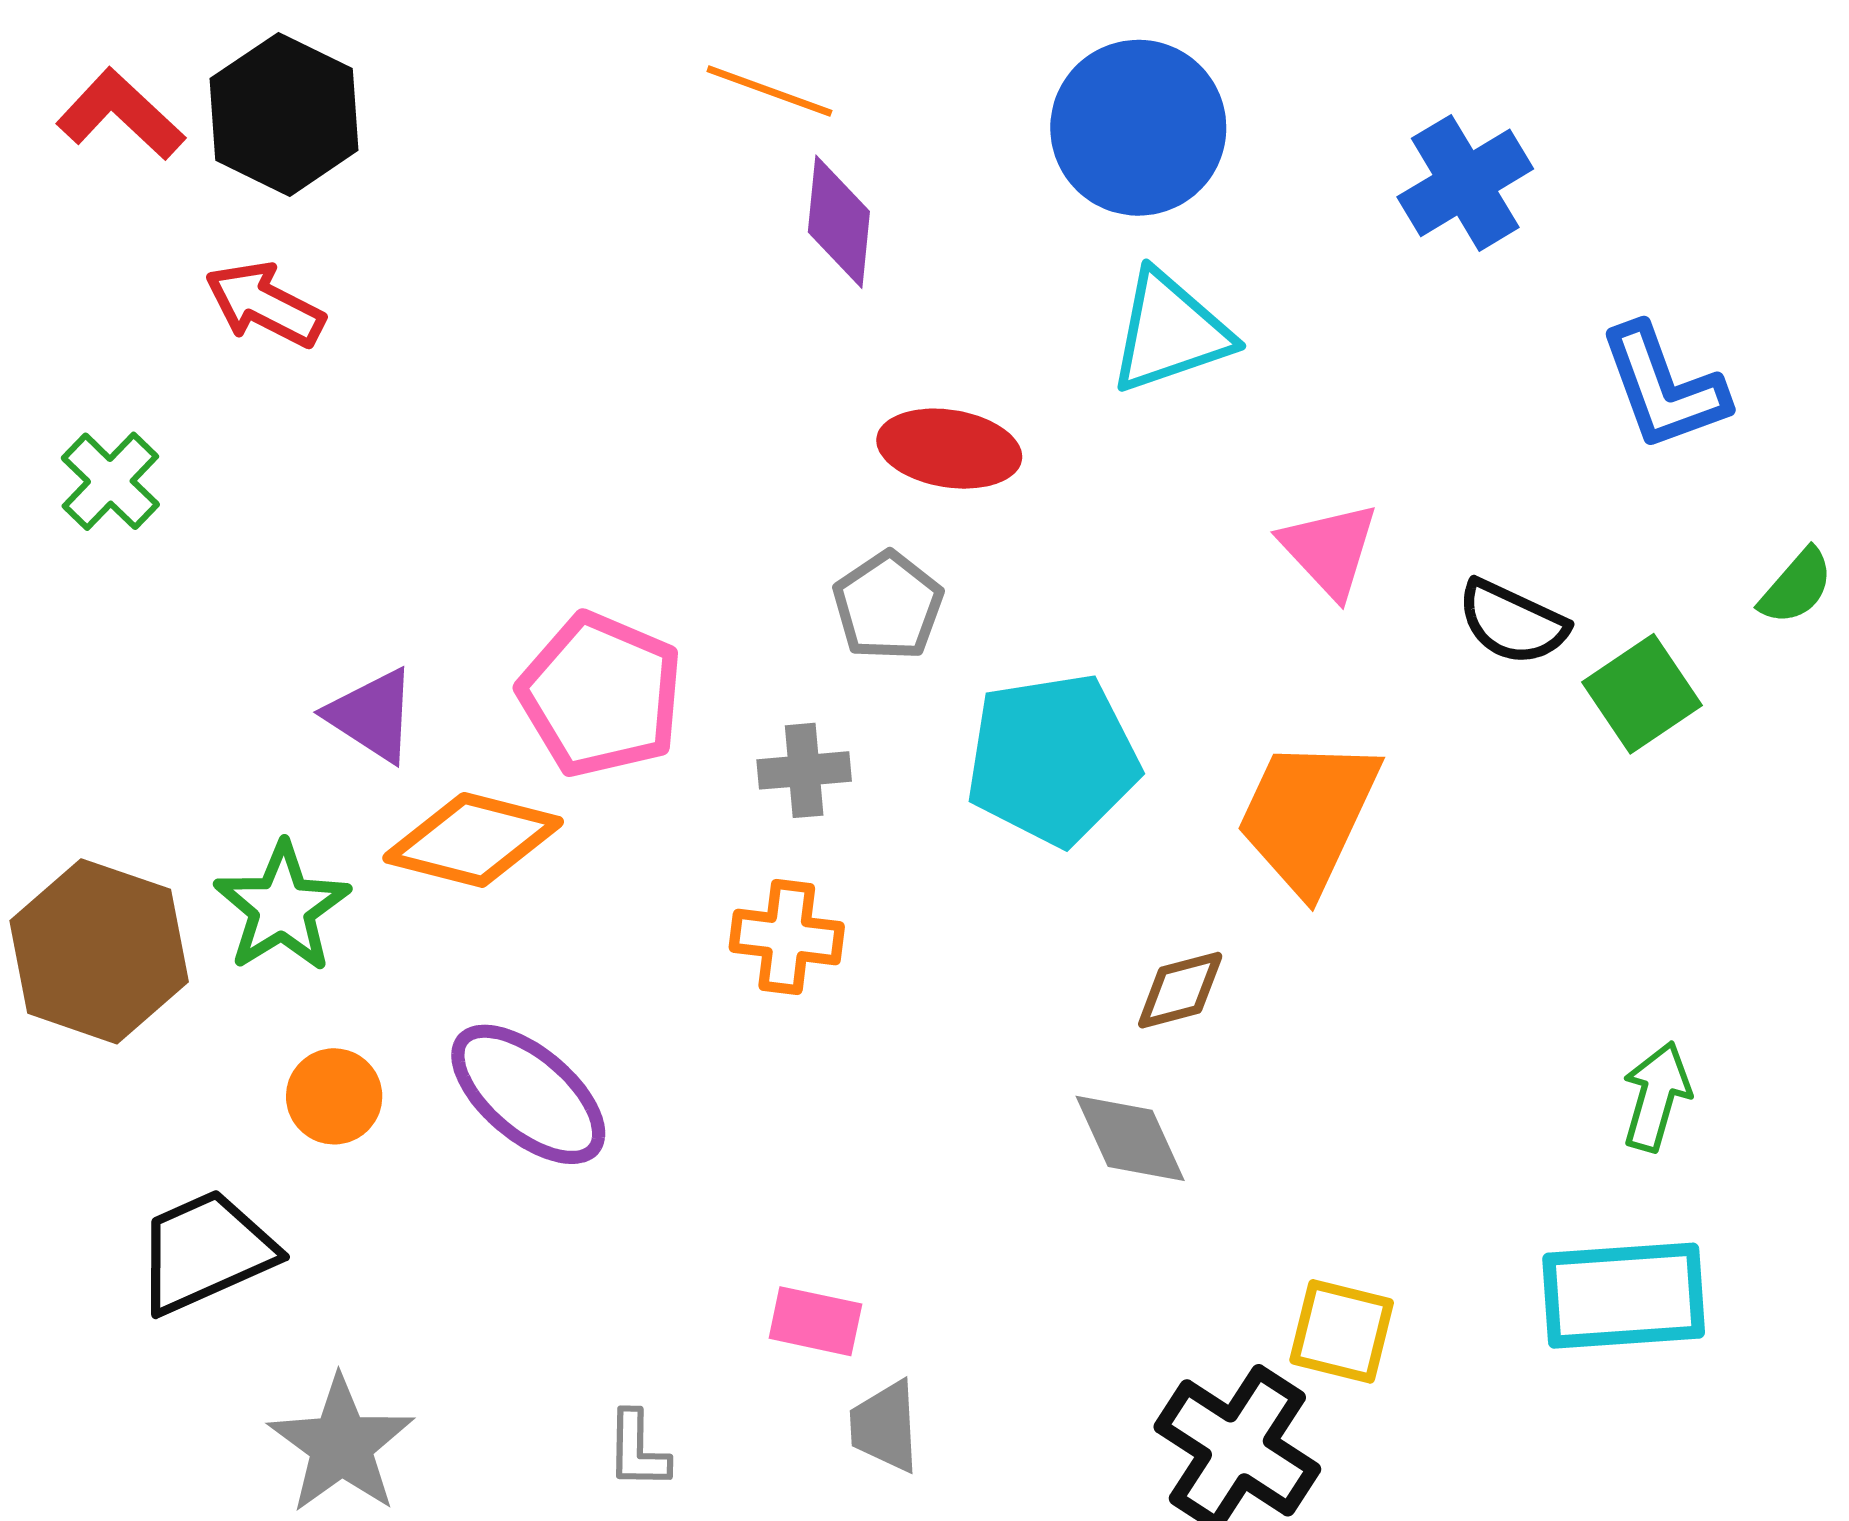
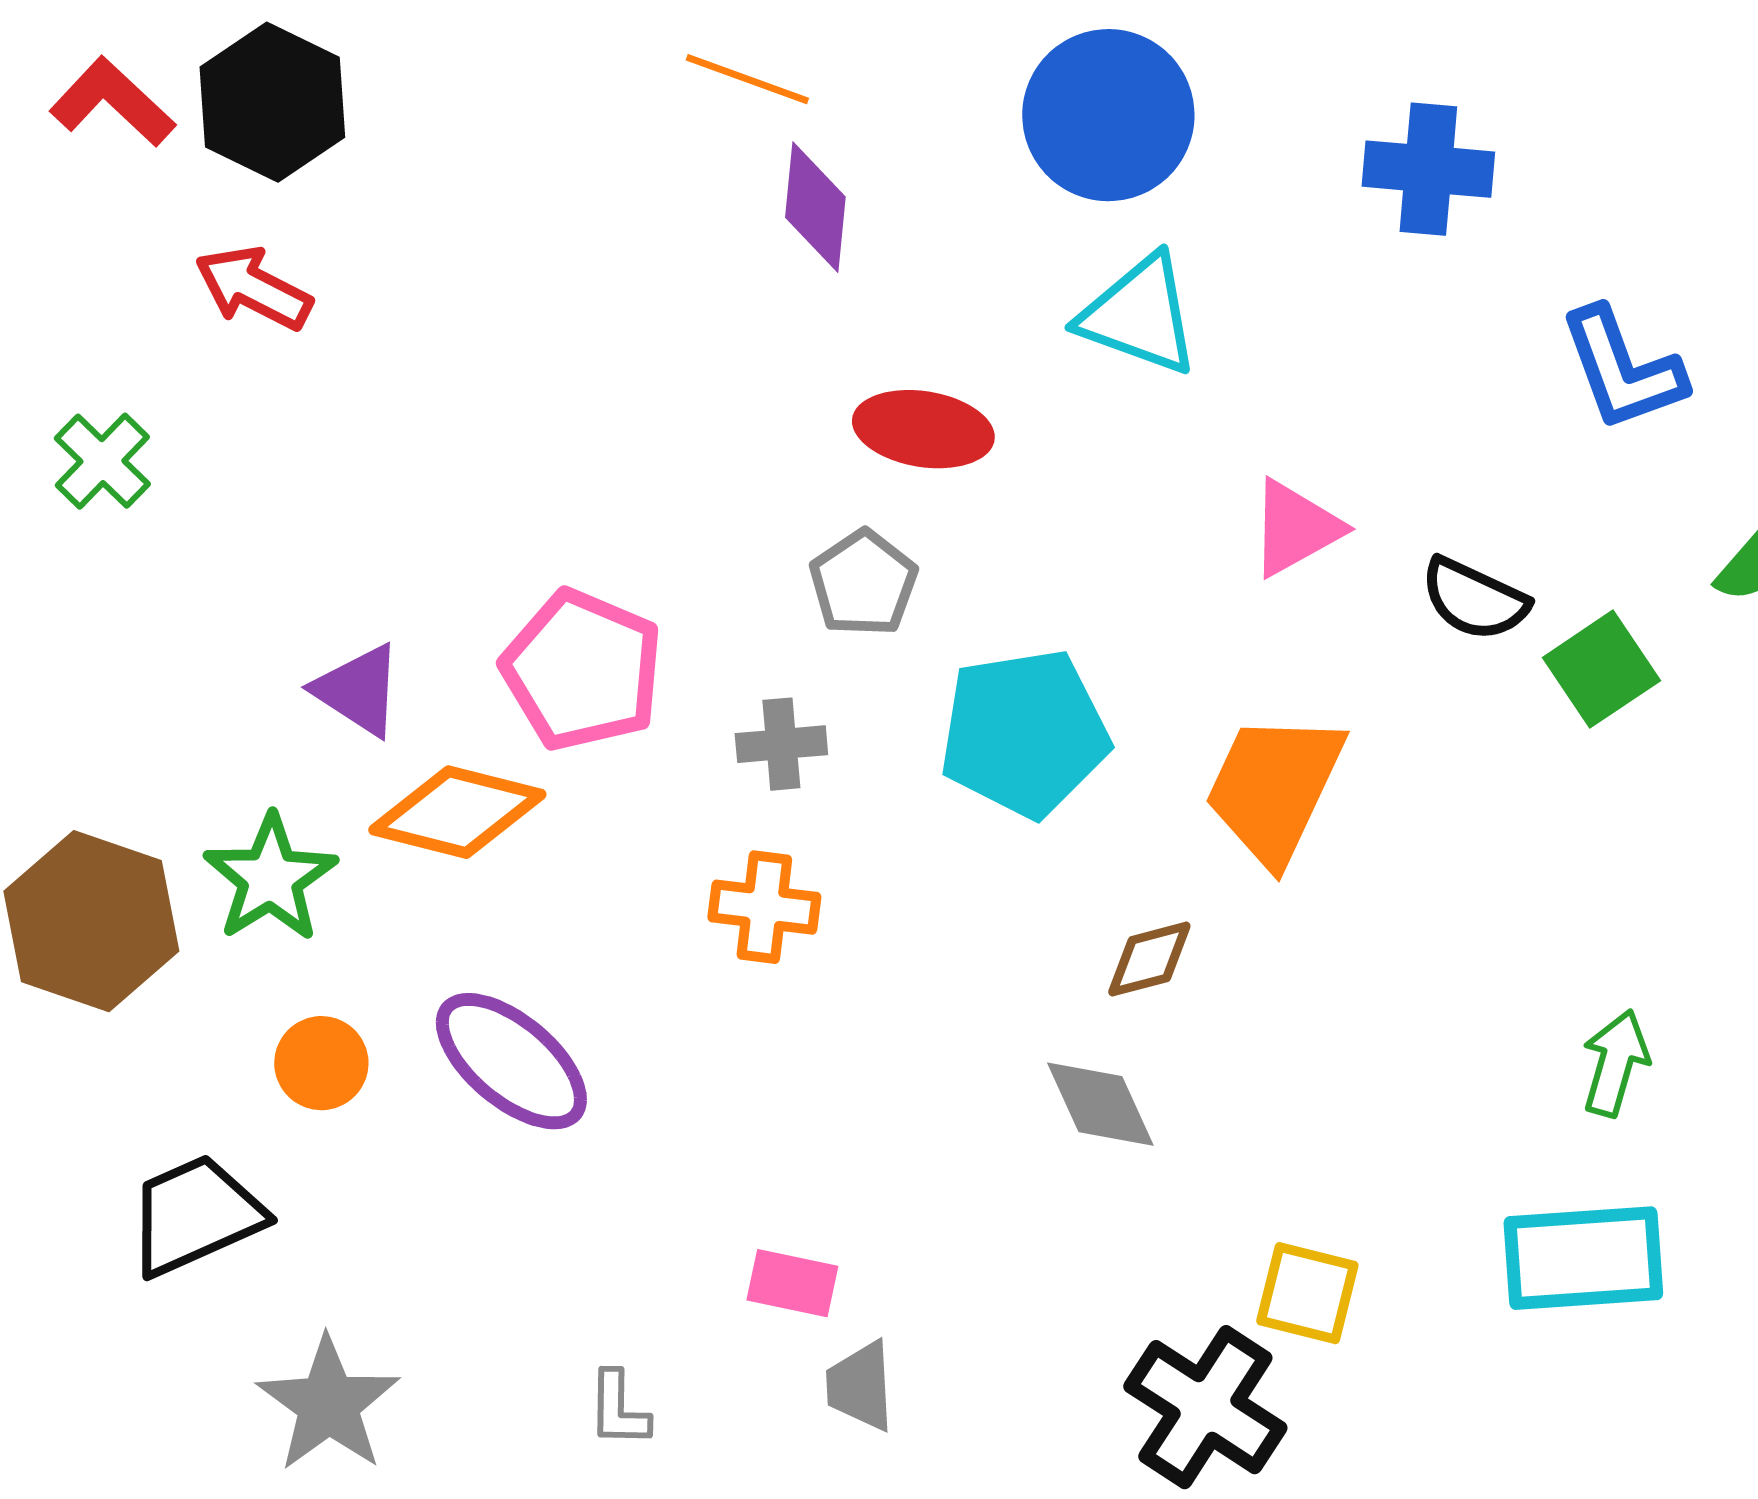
blue cross: (1465, 183) -> (1428, 169), turned 36
cyan triangle: (1170, 332) -> (1139, 315), turned 39
pink triangle: (1329, 550) -> (1295, 528), turned 44

